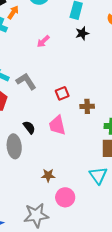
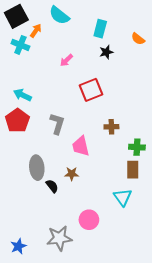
gray L-shape: (26, 81) -> (57, 124), moved, turned 50
red square: (62, 93) -> (91, 90), moved, size x1.6
black semicircle: (29, 127) -> (52, 186), moved
brown star: (48, 175) -> (72, 174), moved

